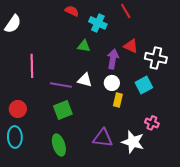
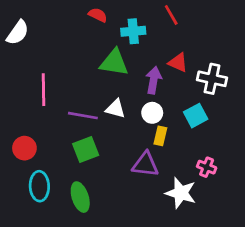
cyan cross: (98, 23) -> (133, 31), turned -30
green triangle: (84, 46) -> (114, 63), size x1.6
cyan ellipse: (15, 137) -> (39, 186), moved
purple triangle: (103, 138) -> (145, 164), moved

